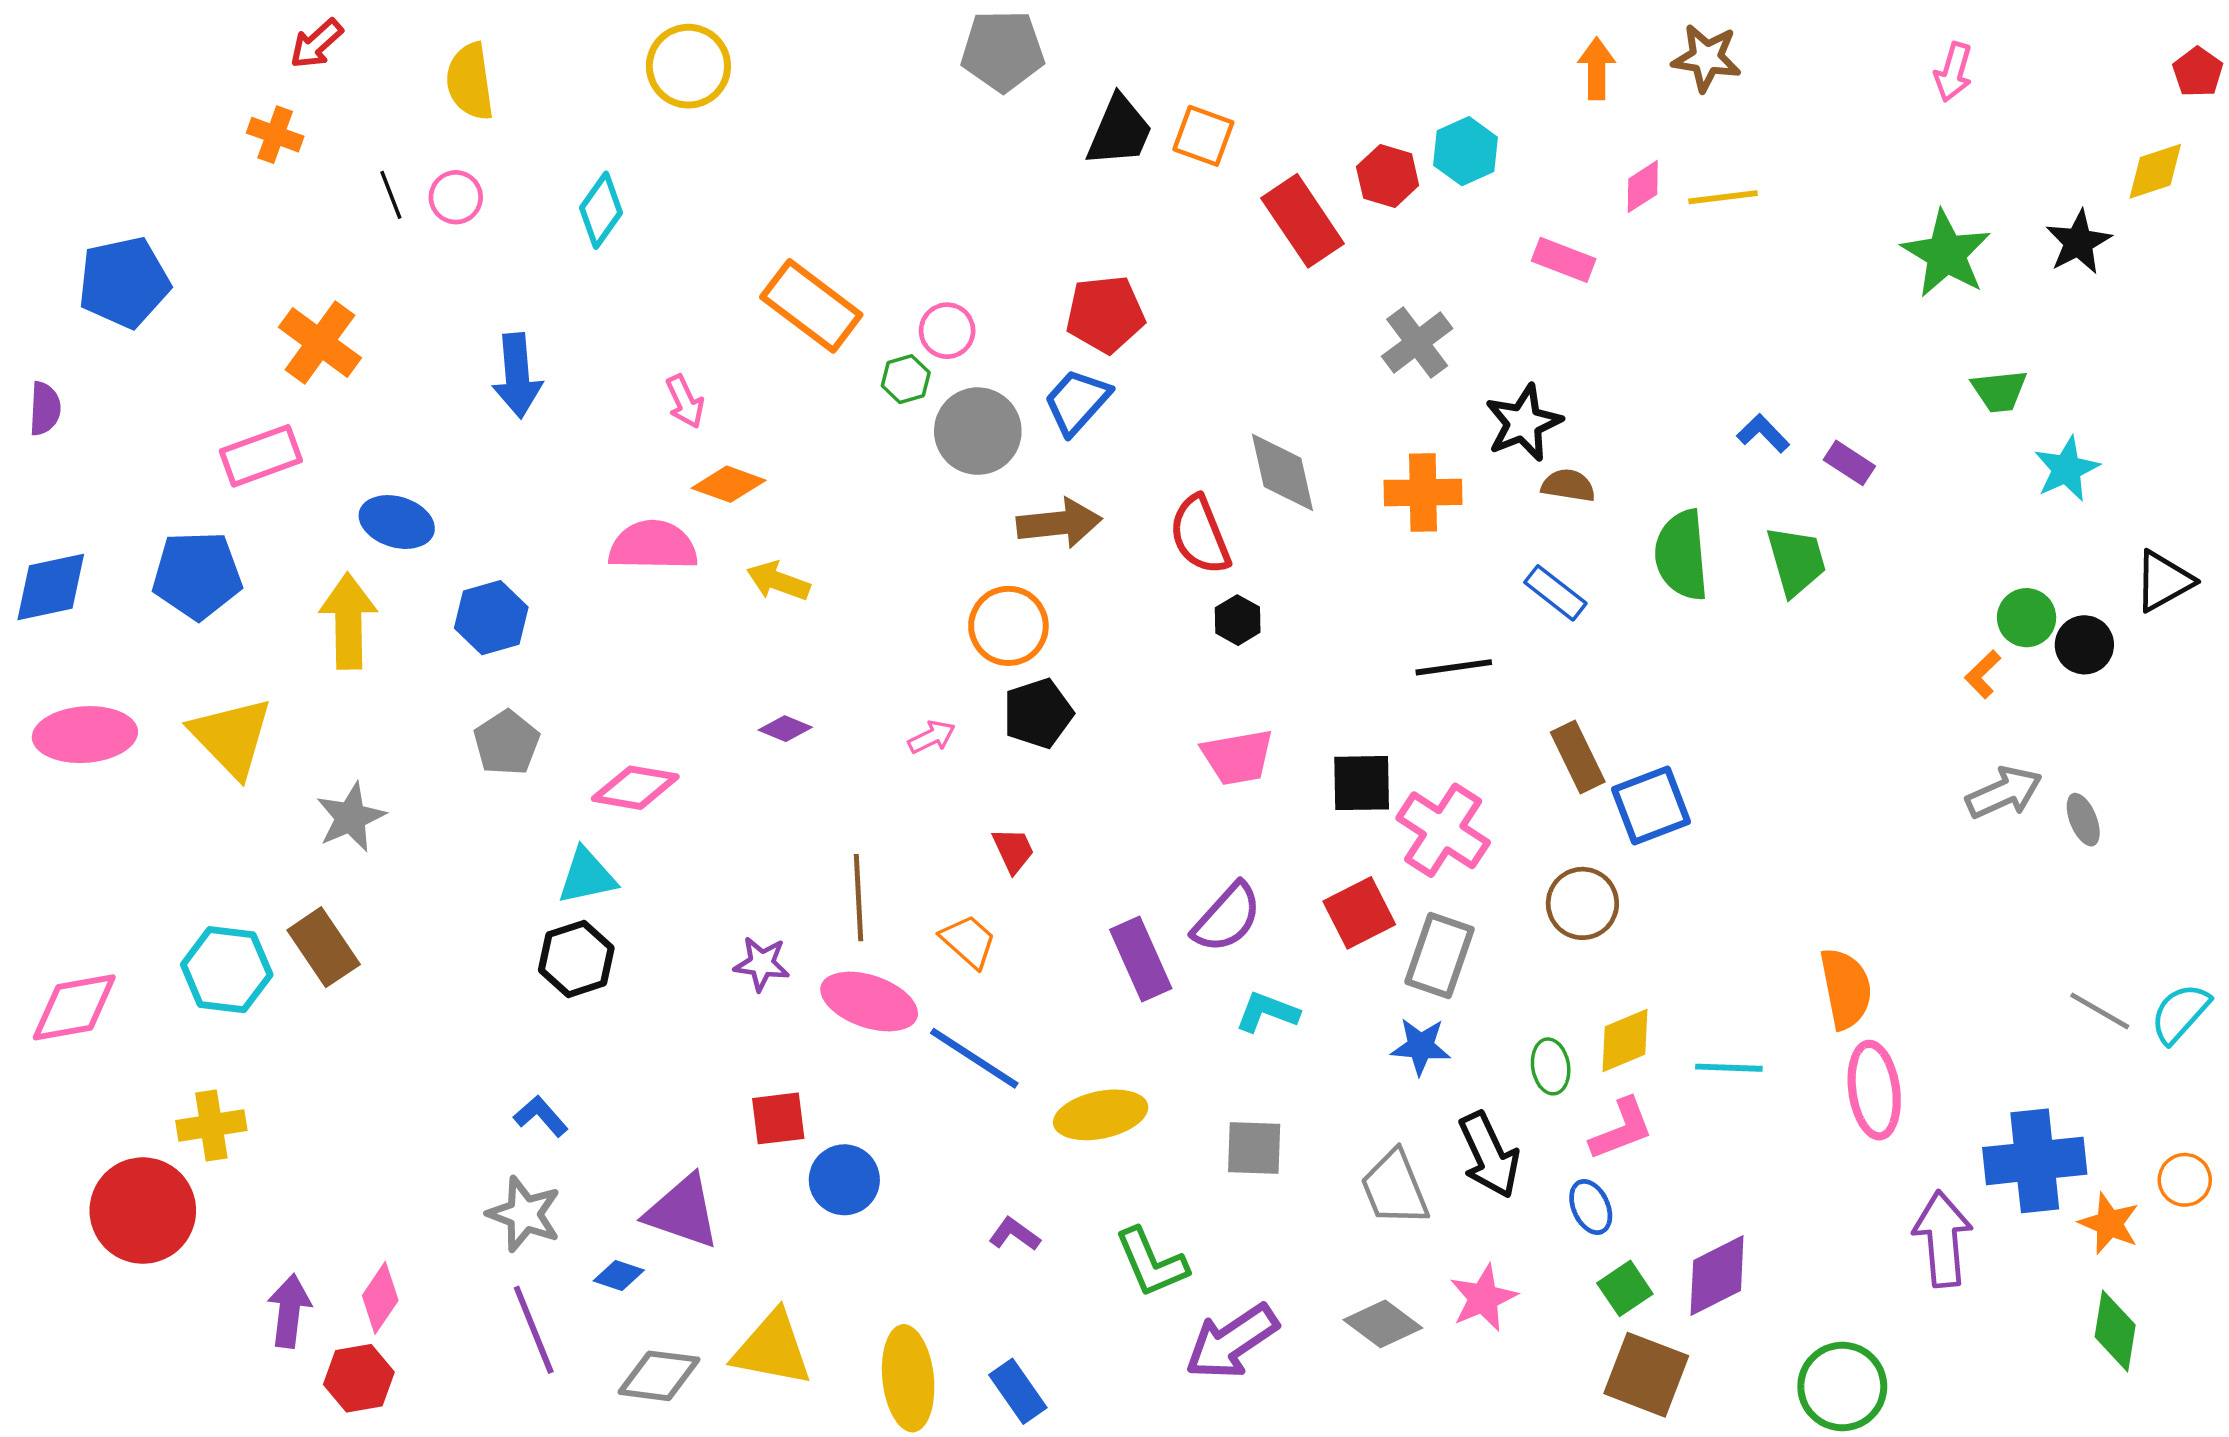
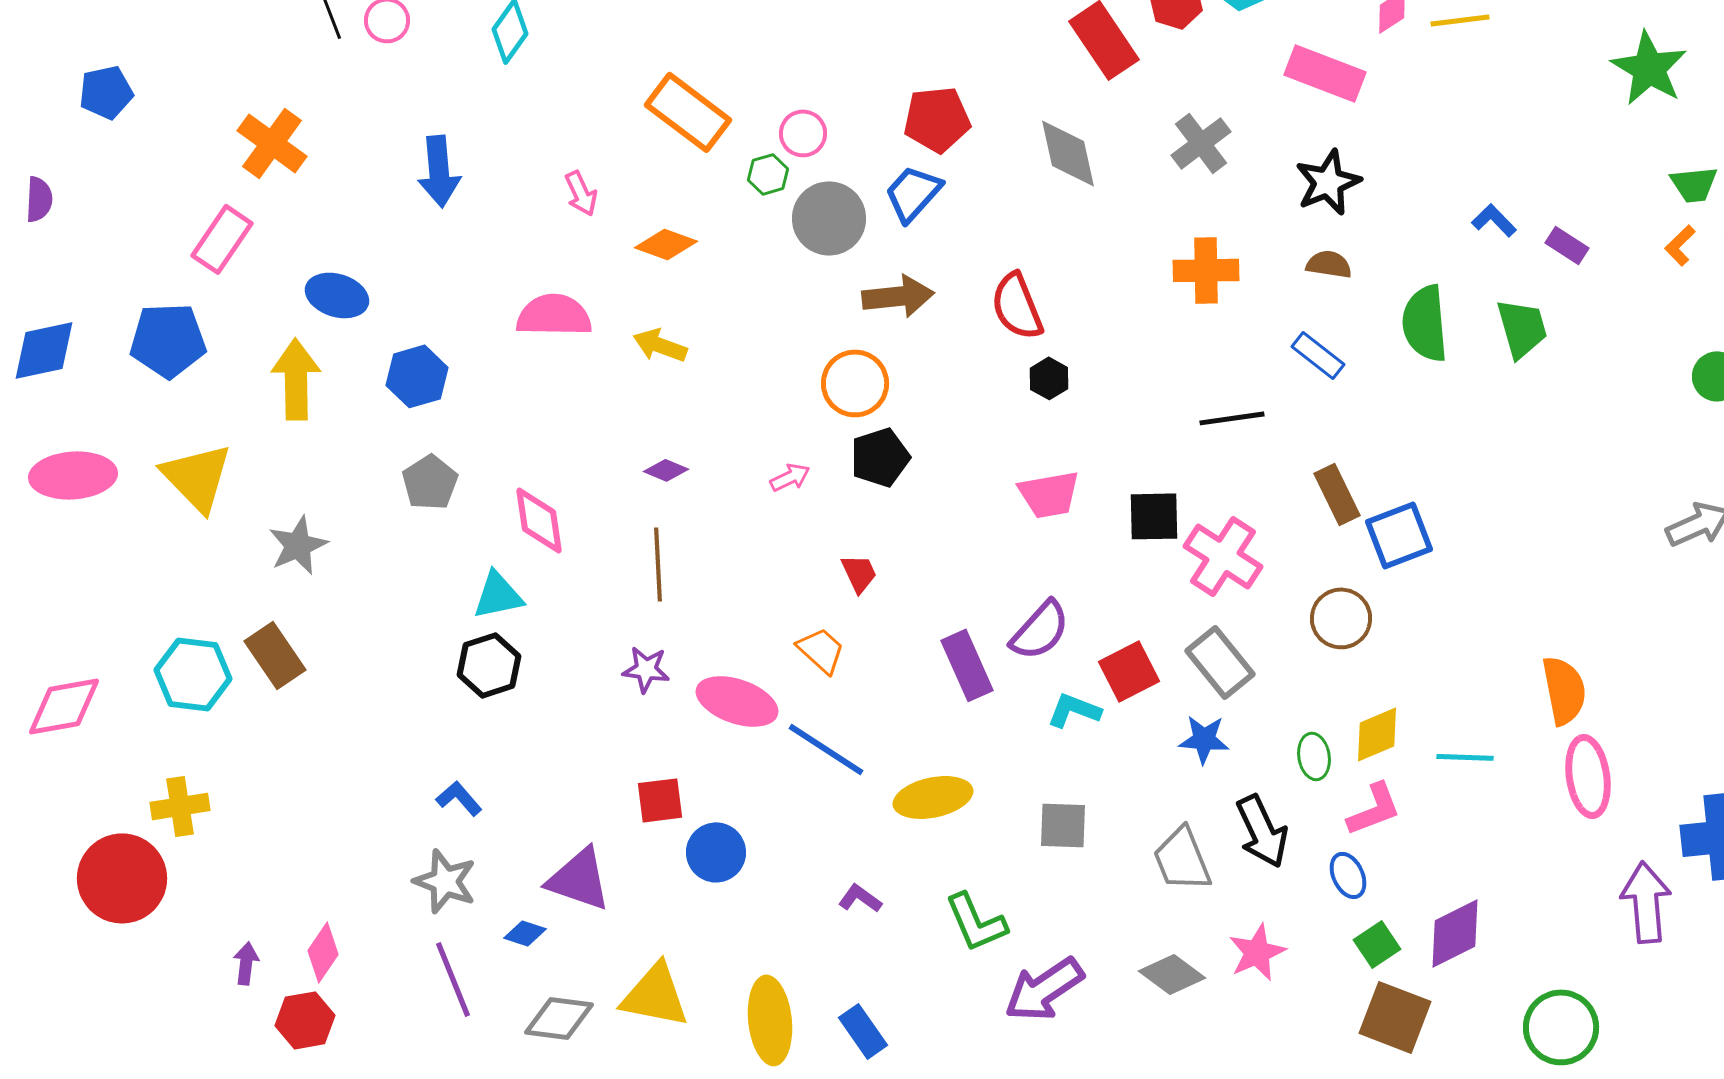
pink rectangle: (1564, 260) -> (1325, 73), size x1.5
blue pentagon: (124, 282) -> (106, 92), size x0.7
black star: (1523, 423) -> (1328, 182), moved
pink rectangle: (261, 456) -> (222, 239), turned -36
gray diamond: (1282, 472) -> (1068, 153), moved
orange diamond: (729, 484) -> (666, 244), moved
orange L-shape: (1983, 674) -> (1680, 245), moved
pink diamond: (635, 788) -> (539, 520), turned 72
brown line: (859, 898) -> (658, 564), moved
red square: (1359, 913) -> (1129, 671), moved
gray rectangle: (1440, 955) -> (1220, 662), turned -58
purple arrow: (289, 1311) -> (246, 963), size x0.7

